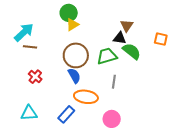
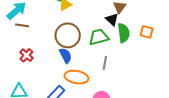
black triangle: (120, 38) -> (112, 19), turned 32
orange square: (161, 39) -> (147, 32), moved
green semicircle: (132, 51) -> (124, 33), turned 42

